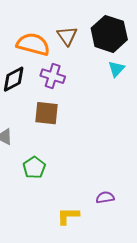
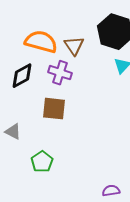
brown triangle: (67, 36) -> (74, 46), moved

